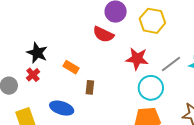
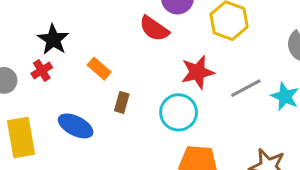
red star: (137, 59) -> (198, 72), turned -30
cyan circle: (151, 88) -> (179, 112), moved

